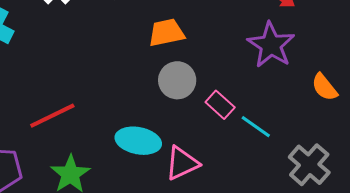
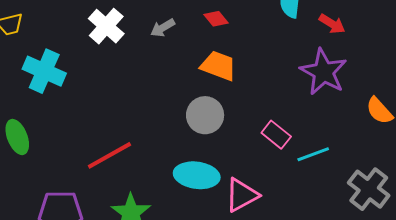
orange trapezoid: (166, 33) -> (218, 66), turned 36
gray circle: (177, 80) -> (205, 115), moved
cyan line: (256, 127) -> (313, 154), turned -52

